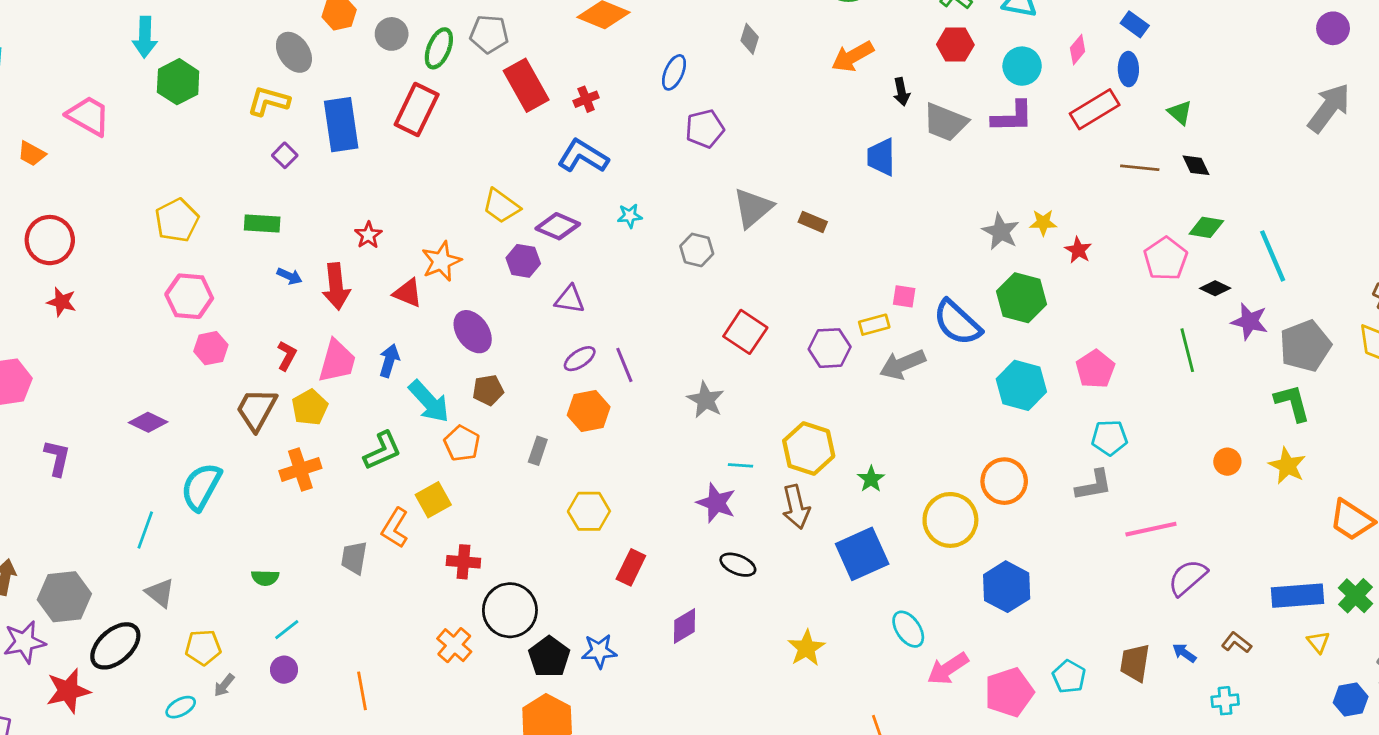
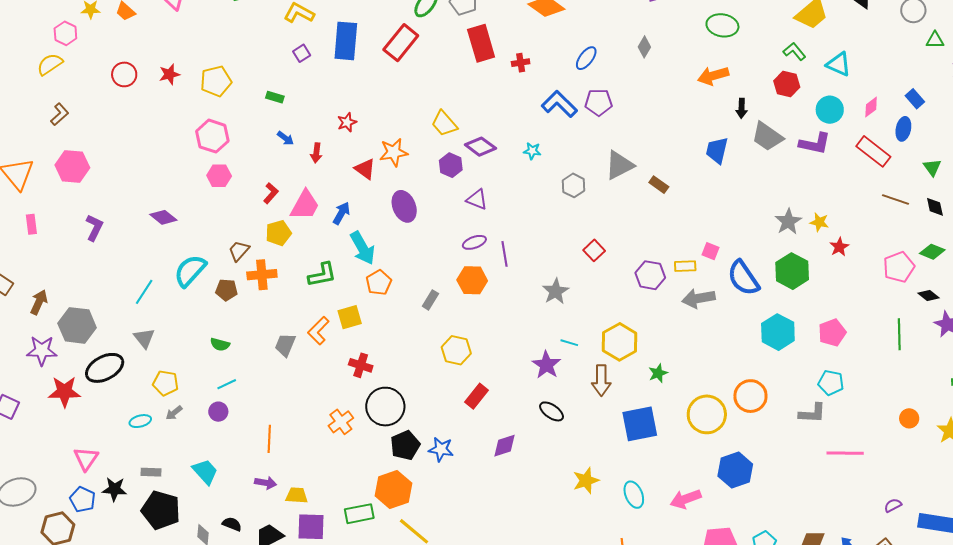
red rectangle: (1095, 109) -> (873, 151), turned 56
blue L-shape: (583, 156) -> (559, 104), moved
green rectangle: (262, 224) -> (275, 97), size x0.7
red circle: (50, 240) -> (124, 74), size x0.7
red arrow: (336, 286) -> (316, 153), size x0.6
red star: (62, 302) -> (169, 74), moved, turned 30
red square: (745, 332) -> (594, 250), size x0.7
brown pentagon: (488, 390) -> (227, 290), moved
brown trapezoid: (256, 409) -> (239, 251), moved, size x0.7
purple semicircle: (1188, 578) -> (893, 505), moved, size x0.6
cyan ellipse: (908, 629) -> (634, 495), moved
pink arrow: (948, 669) -> (686, 499), moved

